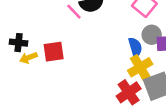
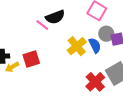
yellow cross: (140, 67) -> (77, 46), moved

